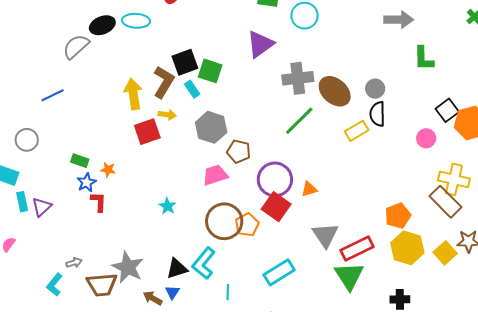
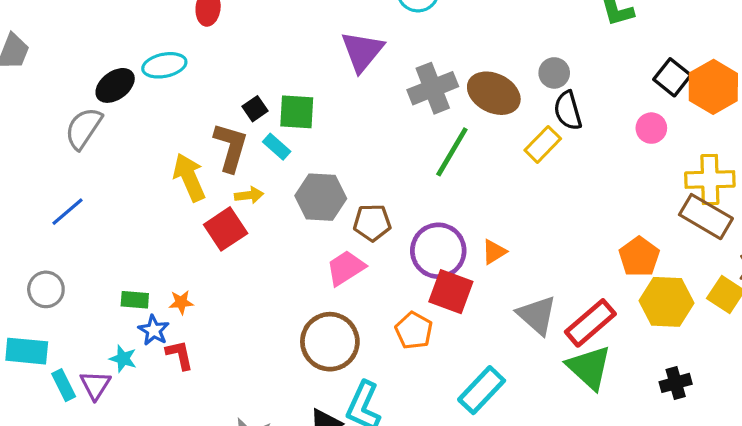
black square: (185, 62) -> (255, 109), size x0.6
cyan star: (167, 206) -> (123, 359), moved
brown circle: (224, 221) -> (330, 342), moved

